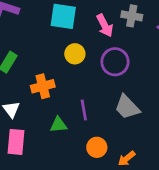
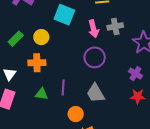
gray cross: (132, 16) -> (115, 26), turned -35
yellow circle: (75, 54) -> (41, 37), moved
orange circle: (97, 147) -> (76, 114), moved

